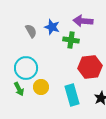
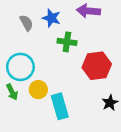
green cross: (71, 40) -> (67, 42), moved
cyan rectangle: (72, 95) -> (60, 106), moved

